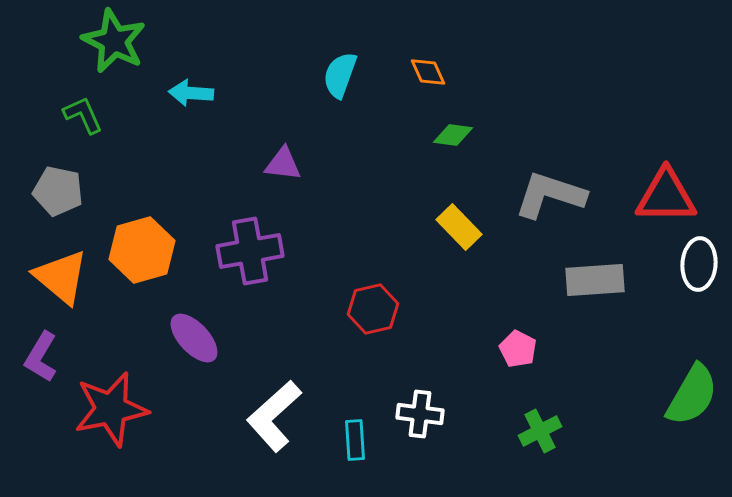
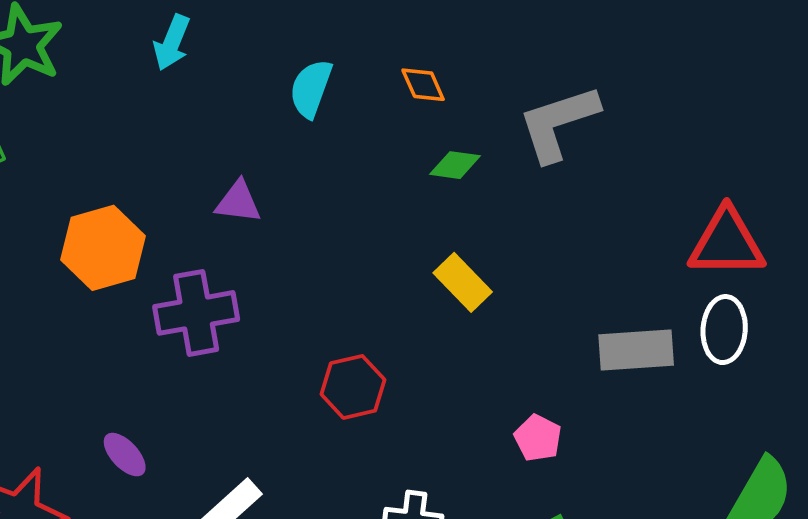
cyan arrow: (191, 93) -> (172, 43), moved, turned -72
gray L-shape: (550, 195) -> (558, 123), moved, turned -36
orange hexagon: (142, 250) -> (103, 248), moved
white ellipse: (699, 264) -> (724, 330), moved
purple ellipse: (194, 338) -> (125, 455), moved, size x0.7

